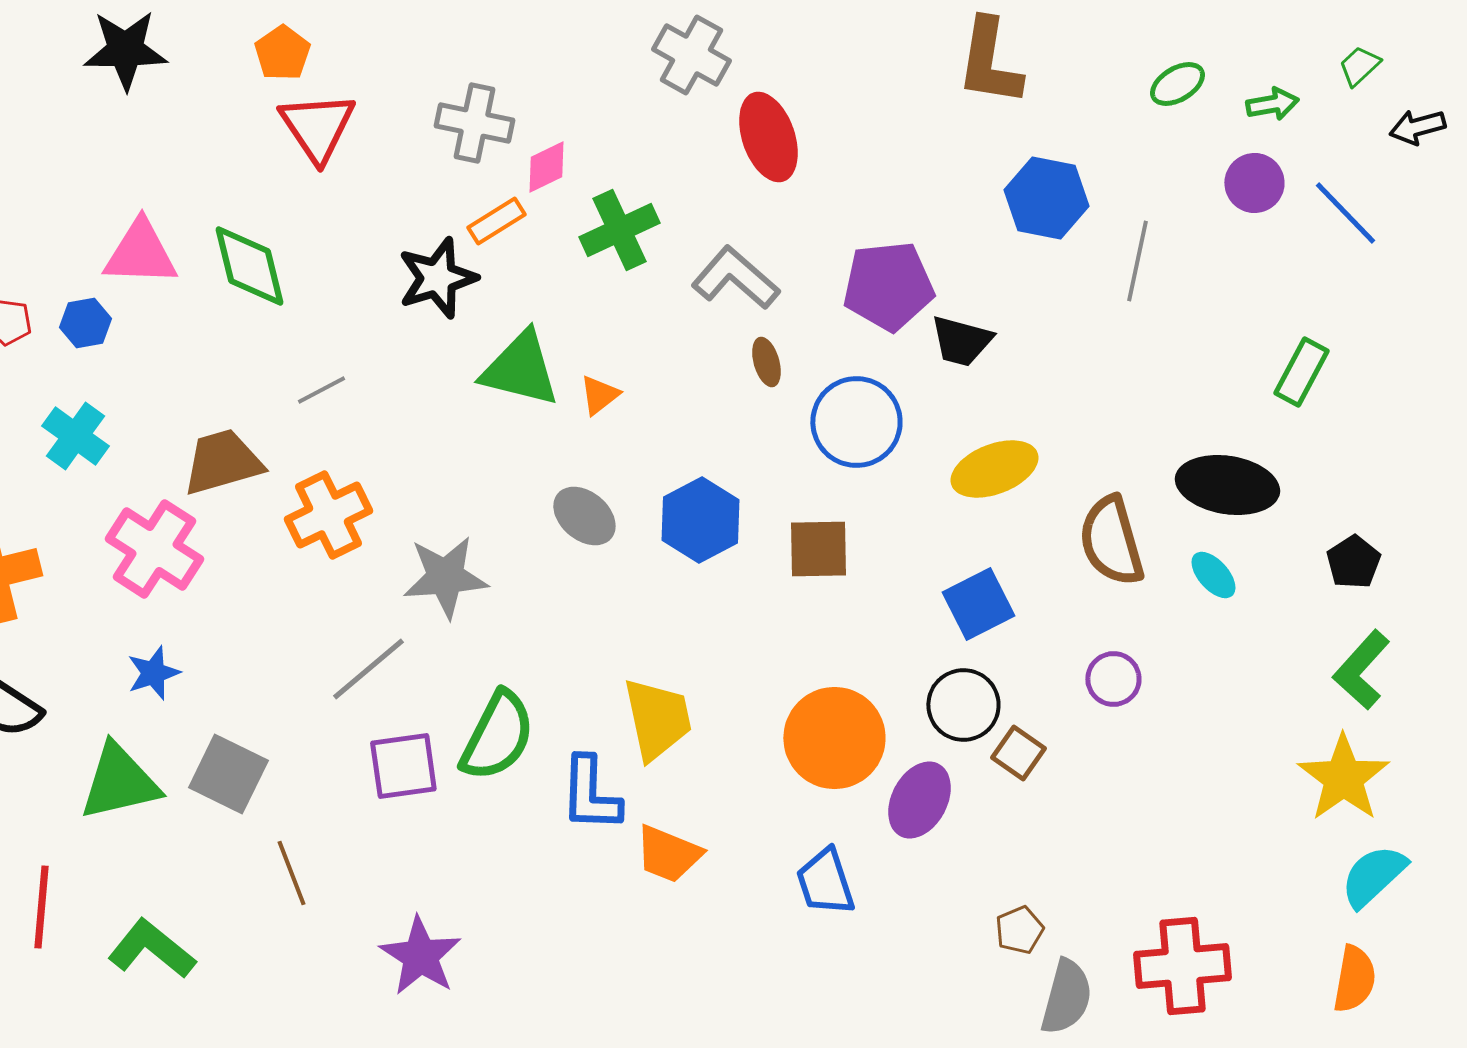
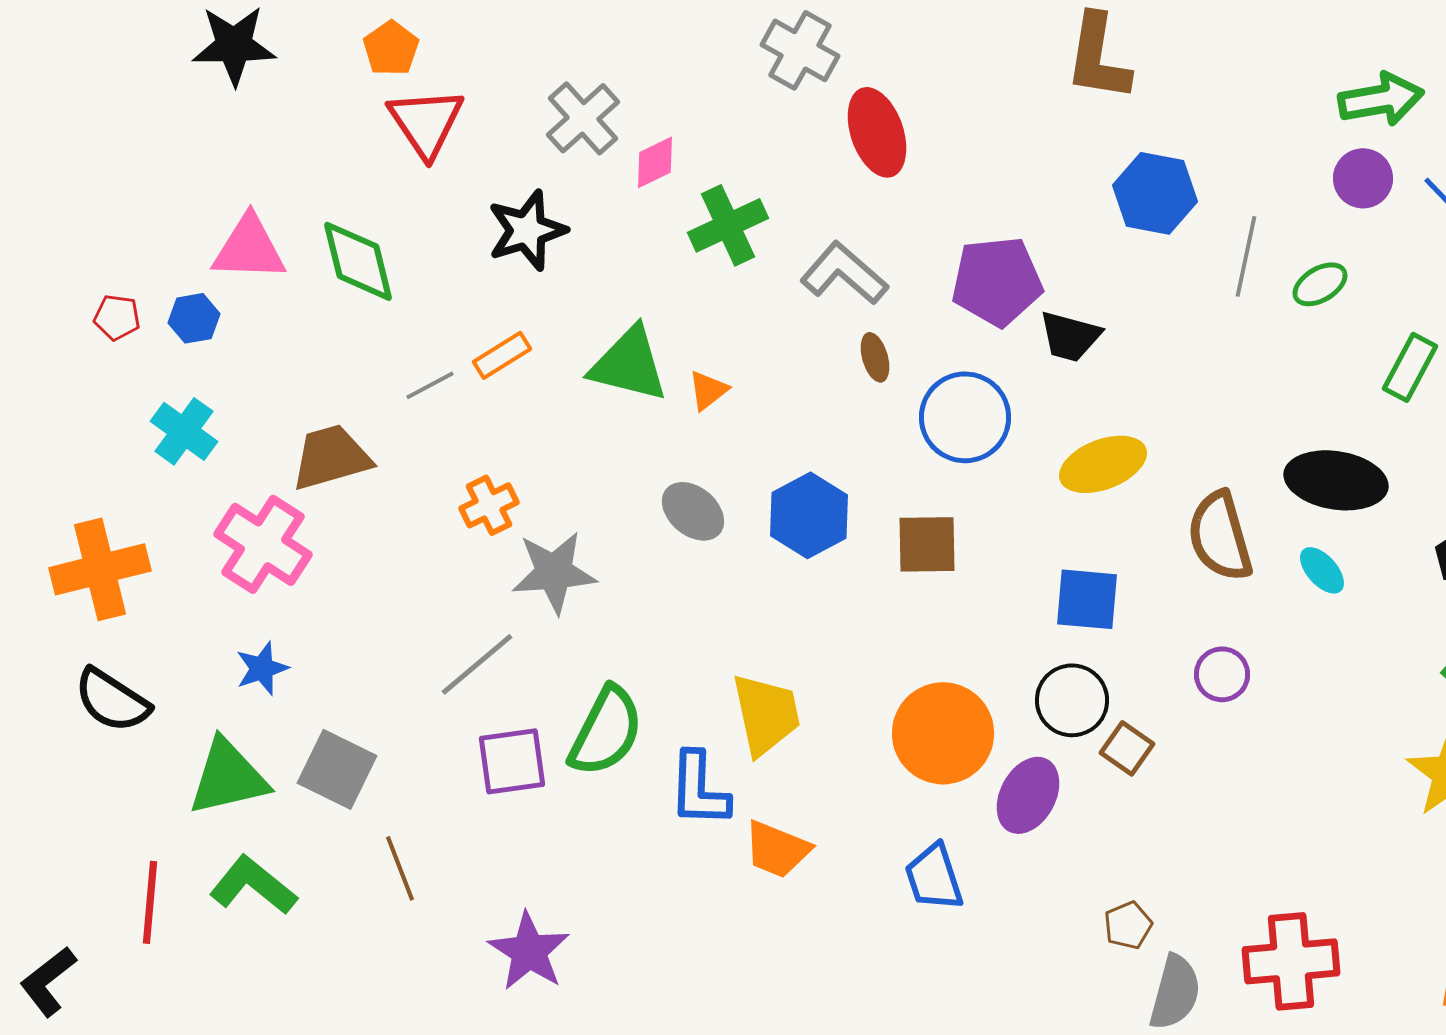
green ellipse: (1177, 84) -> (1320, 284), moved
green arrow: (1272, 104) -> (1381, 99), size x1.6
gray cross: (474, 123) -> (583, 118), turned 36
orange rectangle: (496, 221) -> (502, 355), moved
black star: (437, 278) -> (527, 230), moved
orange cross: (328, 515) -> (489, 505), moved, size x0.7
blue square: (978, 604) -> (1087, 599), turned 32
green L-shape: (151, 949) -> (253, 885), moved

